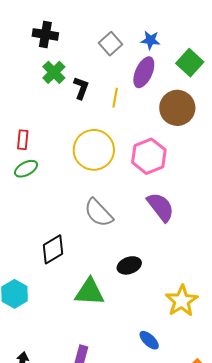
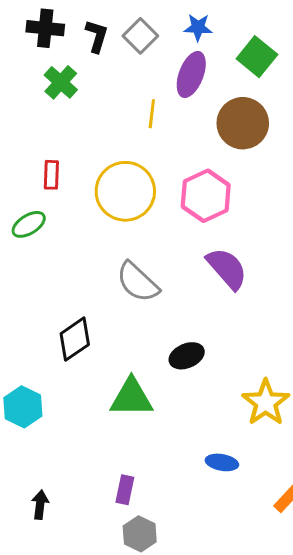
black L-shape: (81, 88) -> (97, 36), moved
red rectangle: (23, 140) -> (51, 175), moved
blue ellipse: (149, 340) -> (222, 462), turned -30

